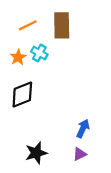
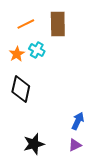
black diamond: (22, 94) -> (21, 89), turned -56

